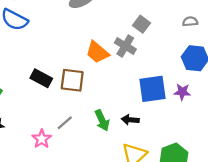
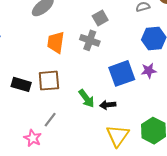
gray square: (141, 24) -> (100, 18), turned 35
orange trapezoid: (97, 52) -> (56, 42), moved, turned 70
green arrow: (102, 120) -> (87, 98), moved

